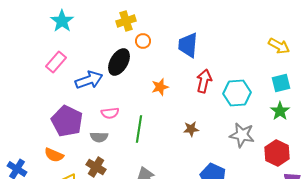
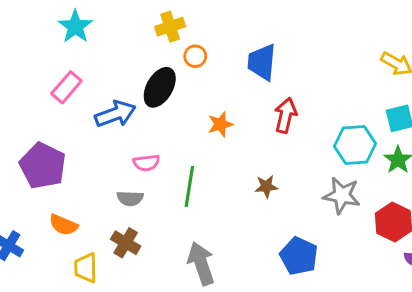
cyan hexagon: (237, 93) -> (355, 145), moved
purple pentagon: (67, 121) -> (43, 166), moved

